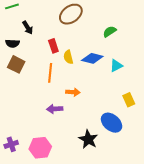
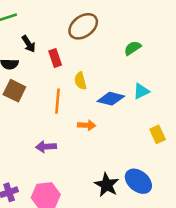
red rectangle: (53, 46) -> (55, 58), moved
blue diamond: (92, 58) -> (111, 99), moved
purple arrow: (55, 109) -> (46, 147), moved
blue ellipse: (112, 123) -> (138, 181), moved

